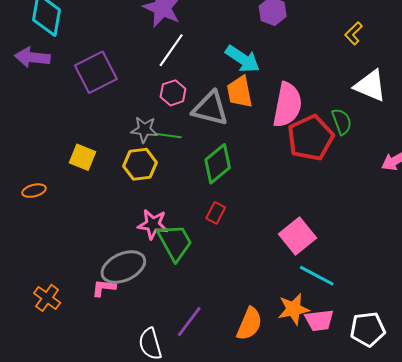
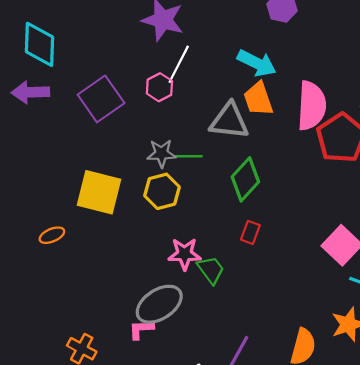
pink hexagon: (173, 93) -> (159, 87), moved
yellow square: (82, 157) -> (99, 192), size x1.6
green trapezoid: (175, 242) -> (211, 270), size x0.7

